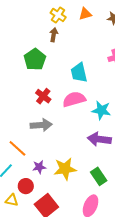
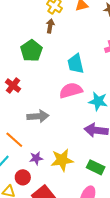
red cross: (43, 96) -> (13, 86), moved
green rectangle: (99, 176) -> (96, 167), turned -30

